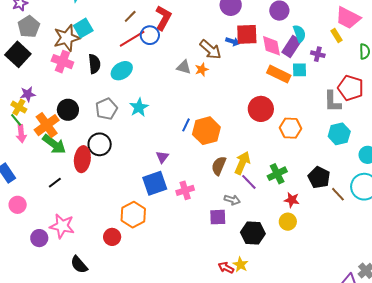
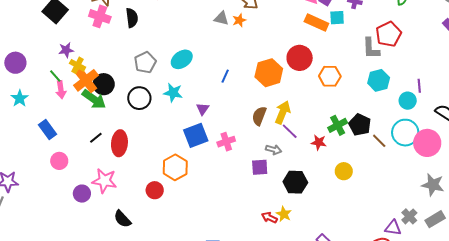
cyan ellipse: (122, 71) -> (182, 59), moved
red pentagon: (351, 88) -> (389, 34), turned 30
yellow cross: (19, 107) -> (78, 65), moved
cyan star: (139, 107) -> (173, 93), moved, turned -30
black circle: (68, 110) -> (104, 84), moved
orange hexagon: (206, 131) -> (269, 73), moved
red ellipse: (82, 159) -> (119, 143), moved
green cross: (277, 174) -> (338, 125), moved
red star: (292, 200) -> (319, 142), moved
yellow circle: (288, 222) -> (344, 171), moved

